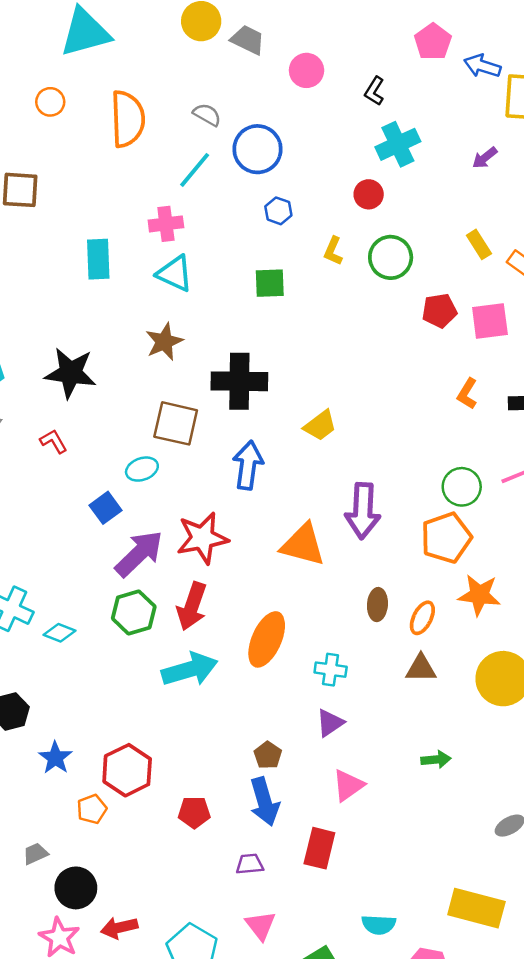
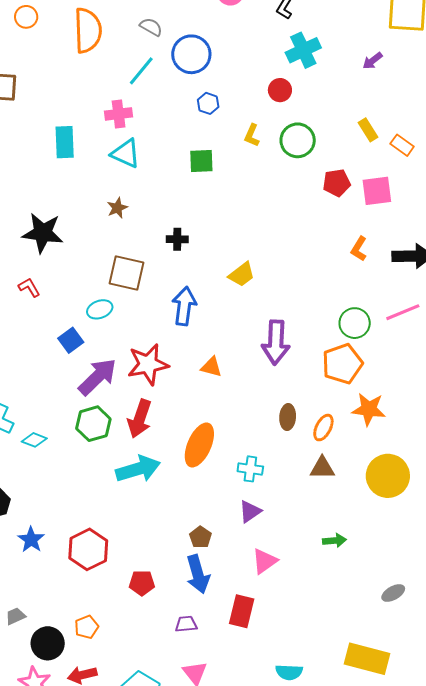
brown star: (164, 342) -> (117, 208), size x0.7
black cross: (239, 381) -> (177, 239), size x0.5
orange triangle: (303, 545) -> (211, 367), moved, size x0.6
orange pentagon: (92, 809) -> (87, 627), moved

